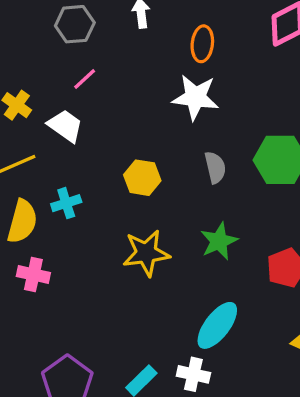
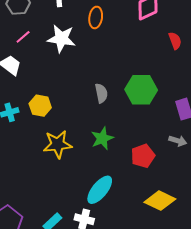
white star: (195, 97) -> (61, 39), moved
yellow hexagon: (142, 178) -> (40, 106), moved

